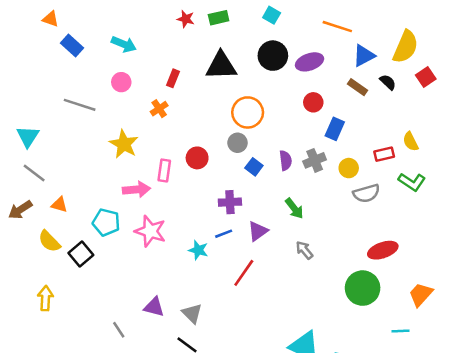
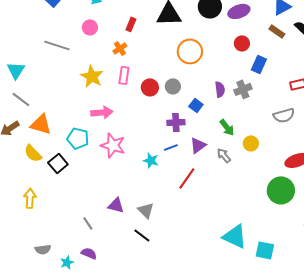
gray circle: (238, 143) -> (173, 86), moved
blue square: (254, 167) -> (196, 105), moved
yellow circle: (349, 168) -> (251, 143), moved
pink rectangle: (164, 171) -> (124, 75), moved
orange triangle: (59, 205) -> (41, 124), size x1.6
gray arrow: (304, 250) -> (224, 155), moved

